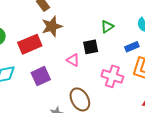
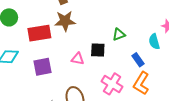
blue rectangle: (132, 47) -> (138, 60), turned 64
pink triangle: (73, 60) -> (78, 59), turned -32

